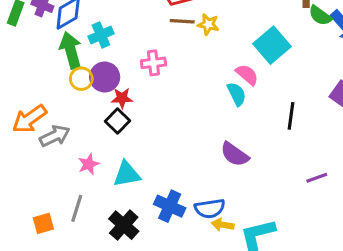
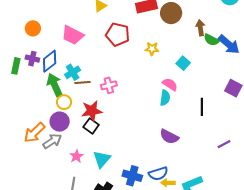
brown line: (182, 21) -> (82, 83), moved
yellow star: (208, 24) -> (152, 49), moved
cyan square: (272, 45) -> (183, 63), size x0.6
purple circle: (105, 77) -> (60, 122), moved
cyan semicircle: (237, 94) -> (165, 98), turned 42
red star: (122, 98) -> (92, 111), size x1.5
cyan triangle: (127, 174) -> (102, 159), turned -30

